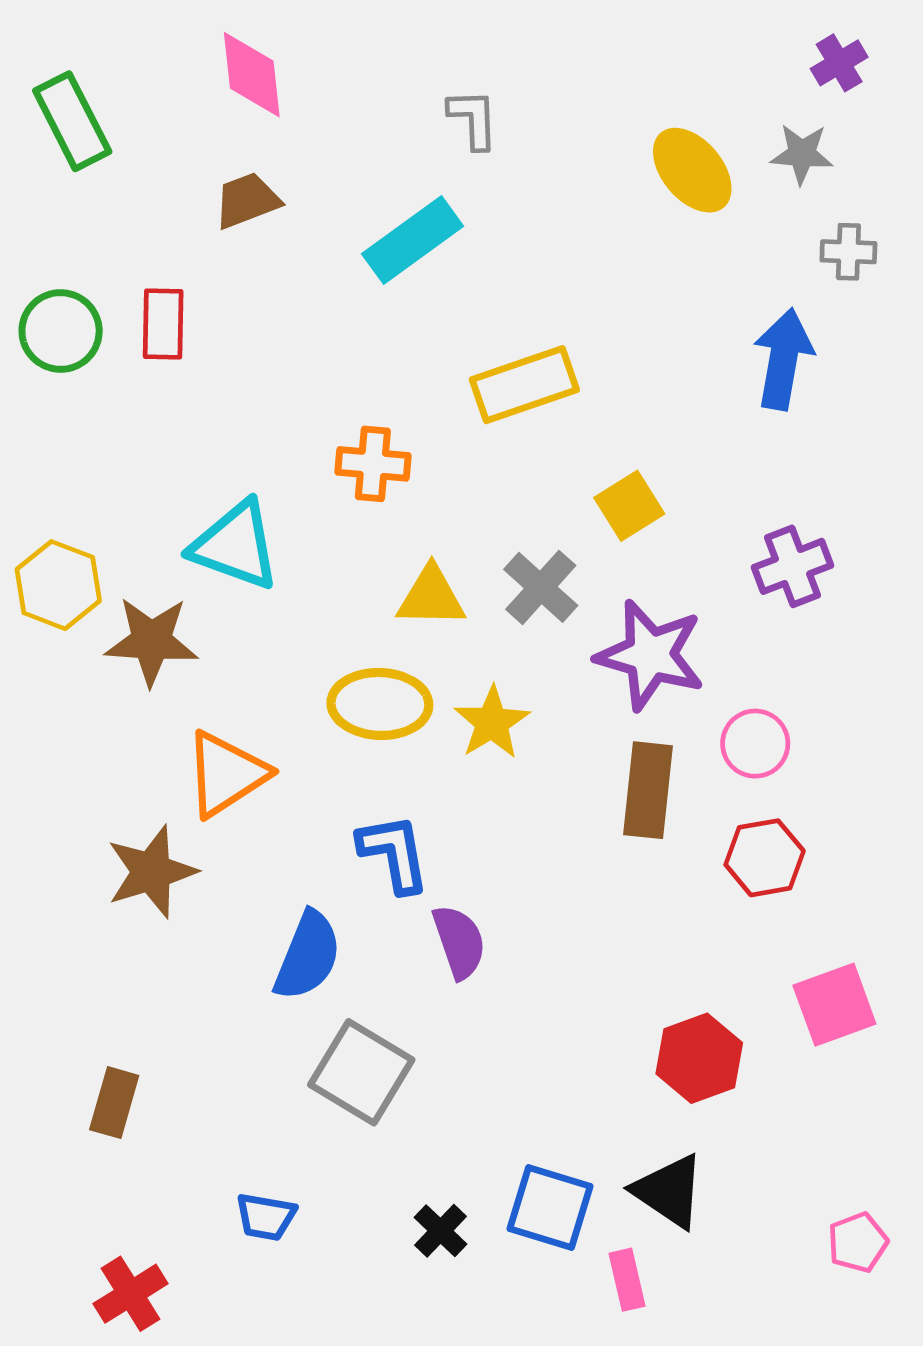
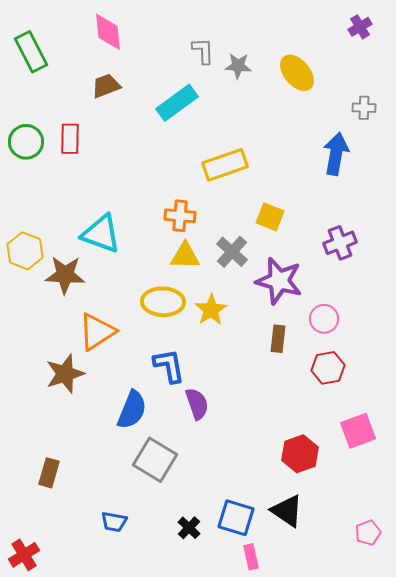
gray star: (802, 154) -> (238, 66), moved
orange cross: (373, 464) -> (180, 216), moved
yellow square: (629, 506) -> (270, 217), turned -36
brown rectangle: (648, 790) -> (278, 339), size x0.7
pink rectangle: (627, 1280) -> (251, 557), moved
red cross: (130, 1294) -> (24, 555), moved

